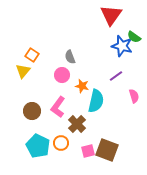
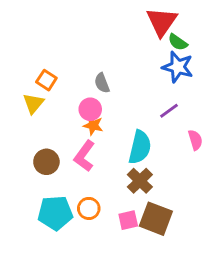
green semicircle: (134, 37) -> (178, 42), moved
orange star: (82, 86) -> (93, 125), moved
brown cross: (77, 124) -> (140, 181), moved
cyan pentagon: (38, 146) -> (55, 213), turned -30

